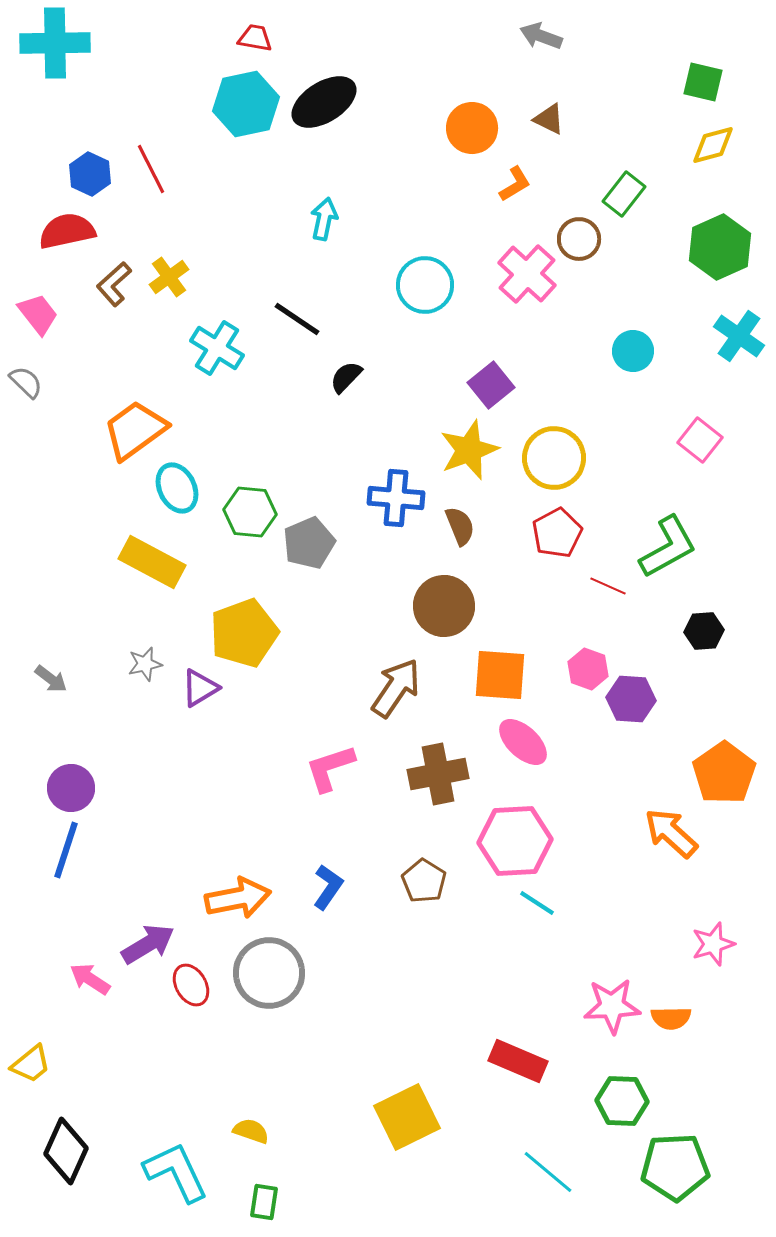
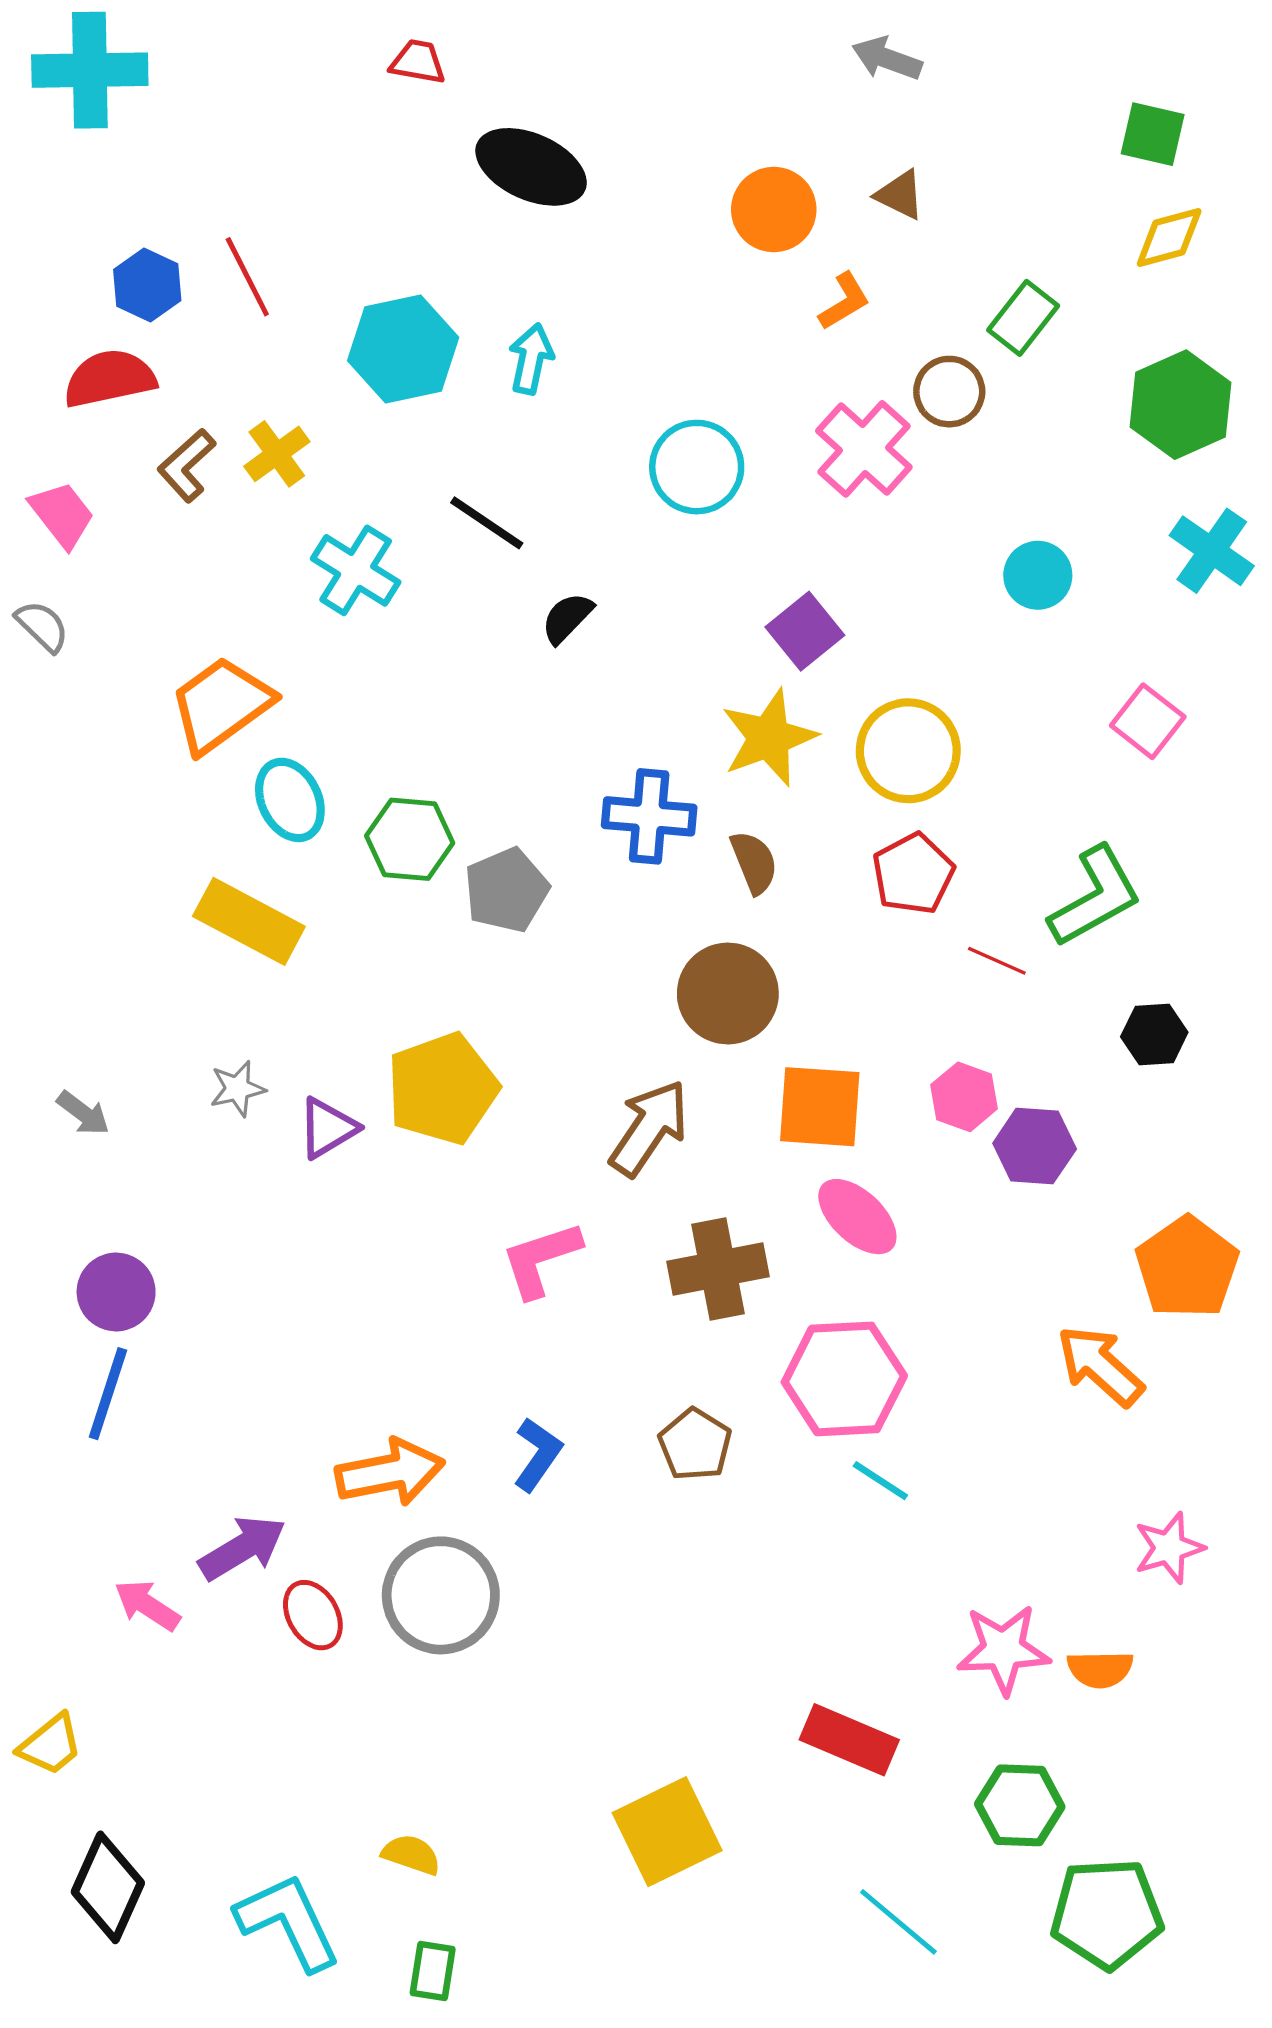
black ellipse: (324, 102) -> (531, 167), turned 56
cyan hexagon: (246, 104) -> (403, 349), moved
yellow pentagon: (244, 633) -> (442, 1089), moved

